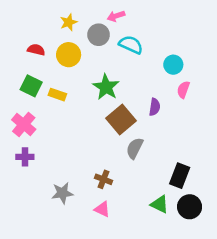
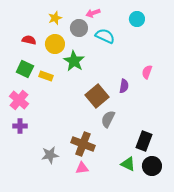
cyan circle: (173, 65) -> (137, 19), moved
green star: (106, 87) -> (74, 61), moved
brown cross: (103, 179) -> (83, 144), size x1.6
pink triangle: (102, 209) -> (82, 168), turned -32

